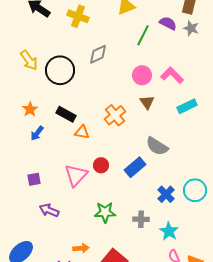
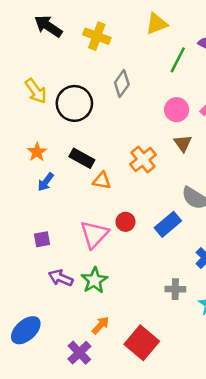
gray diamond: (98, 54) -> (122, 83), turned -30
green star: (105, 212) -> (94, 280), moved, turned -30
orange arrow: (81, 248) -> (101, 325), turned -42

